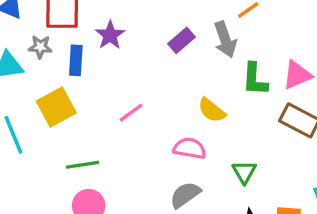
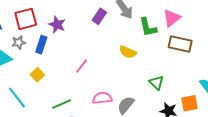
blue rectangle: (76, 60) -> (41, 45), turned 30
yellow square: (56, 107) -> (37, 75), size x0.6
pink semicircle: (190, 148) -> (102, 98), moved

